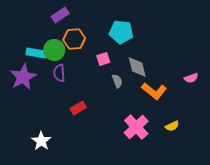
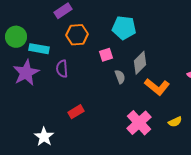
green circle: (54, 50) -> (16, 37), moved
gray diamond: (137, 67) -> (140, 63), turned 60
red rectangle: (78, 108) -> (76, 112), moved

